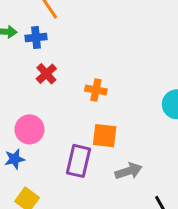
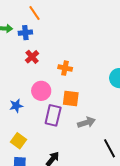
pink circle: (30, 129) -> (41, 91), moved
blue star: (15, 159) -> (16, 106), moved

